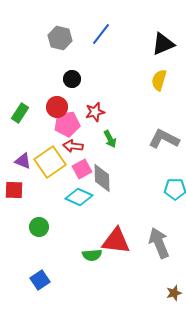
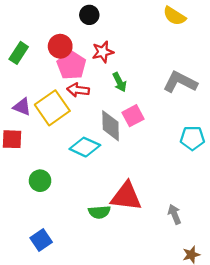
black circle: (72, 79) -> (89, 15), moved
yellow semicircle: (159, 80) -> (174, 16), turned -75
pink pentagon: (67, 124) -> (71, 65), turned -30
pink square: (82, 169) -> (133, 116), moved
gray arrow: (159, 243) -> (174, 214), moved, size x0.6

